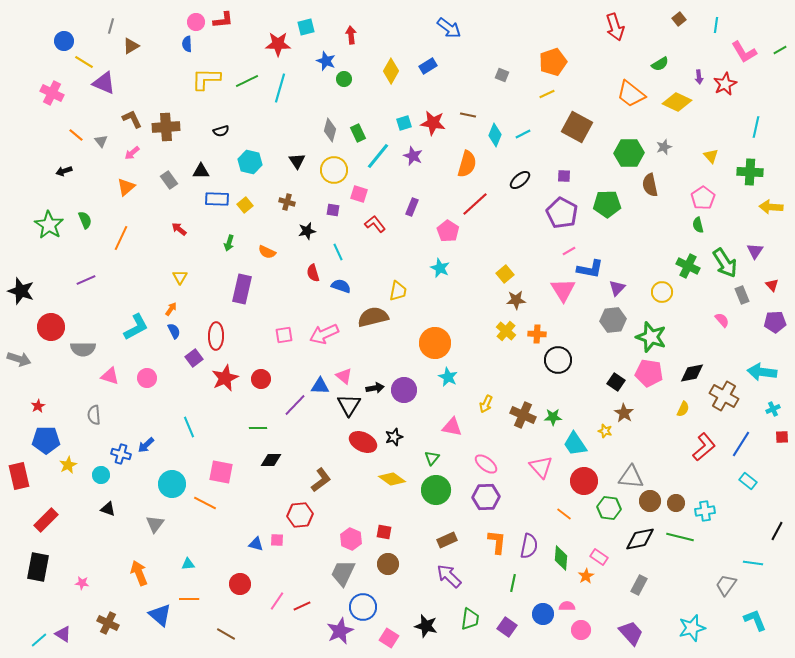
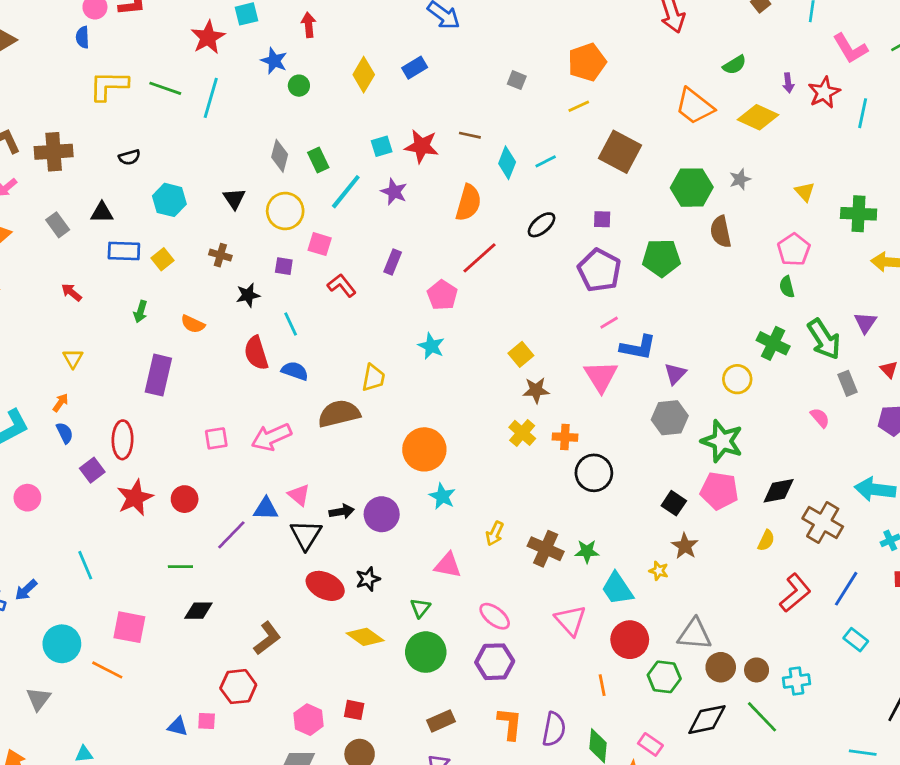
red star: (278, 44) -> (208, 37), turned -30
green line: (247, 81) -> (165, 88), turned 45
cyan line: (756, 127) -> (863, 113), moved
red semicircle: (313, 273) -> (256, 353), size x1.4
orange line: (564, 514) -> (602, 685), turned 42
green line: (680, 537) -> (762, 717), turned 32

